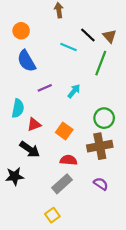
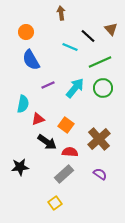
brown triangle: (109, 36) -> (111, 29), moved
green line: (101, 63) -> (100, 62), turned 45
cyan arrow: (74, 91) -> (75, 88), size x1.5
green circle: (104, 118) -> (103, 88), moved
brown cross: (100, 146) -> (99, 139), turned -30
black arrow: (30, 149) -> (47, 142), moved

